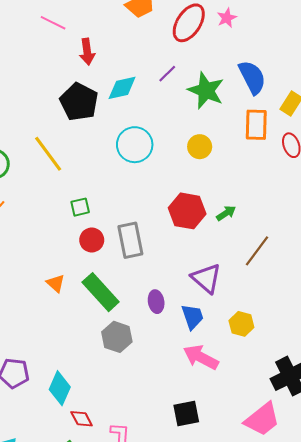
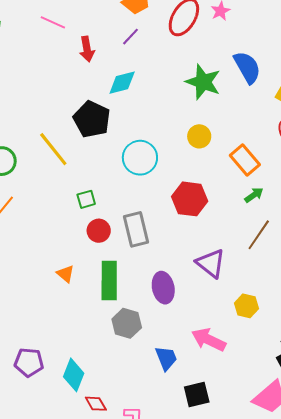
purple line: (167, 74) -> (130, 37), moved
black pentagon: (79, 102) -> (92, 119), moved
orange rectangle: (256, 125) -> (245, 160), moved, turned -40
cyan circle: (135, 145) -> (140, 158), moved
green arrow: (226, 213) -> (254, 195), moved
green rectangle: (101, 292) -> (109, 281), turned 45
purple ellipse: (156, 302) -> (163, 288), size x1.4
blue trapezoid: (192, 317) -> (166, 358), moved

